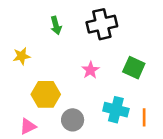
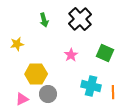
black cross: (102, 24) -> (80, 19), turned -30
gray circle: (73, 120) -> (48, 94), moved

